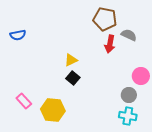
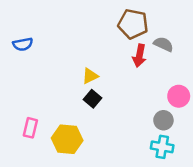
pink rectangle: (24, 101) -> (30, 128), turned 56

